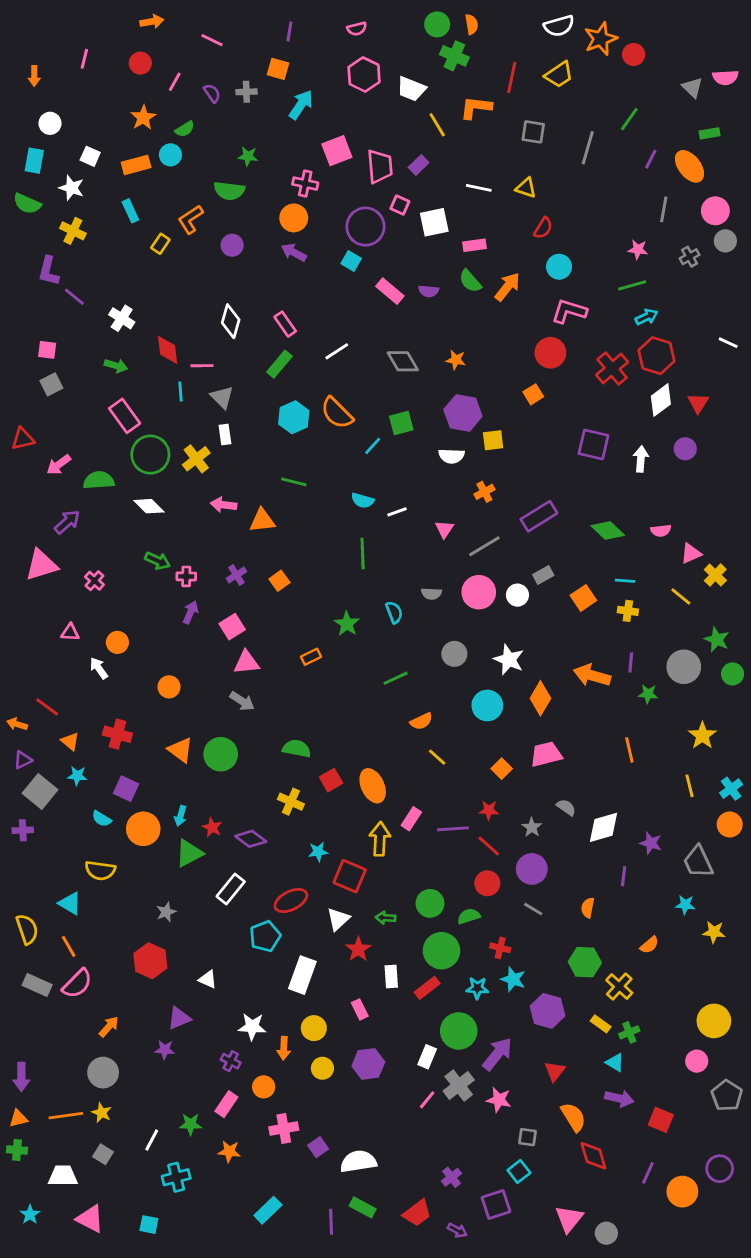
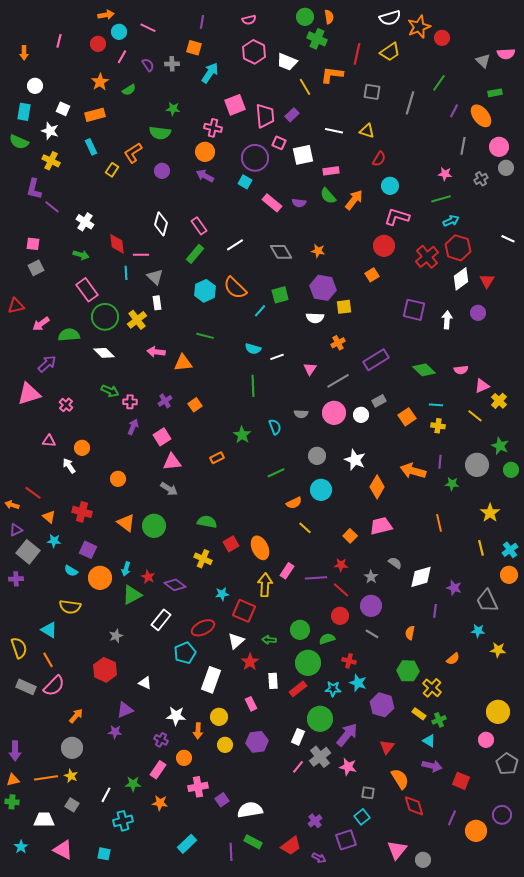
cyan circle: (170, 155) -> (119, 32), moved
cyan circle: (487, 705) -> (321, 490), moved

